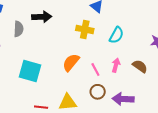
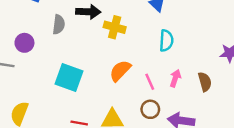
yellow cross: (85, 29) -> (115, 27), moved
cyan semicircle: (116, 35) -> (166, 41), moved, turned -30
brown semicircle: (140, 66) -> (205, 82), turned 35

